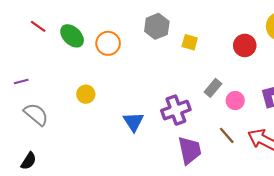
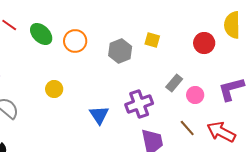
gray hexagon: (157, 26) -> (120, 51), moved

